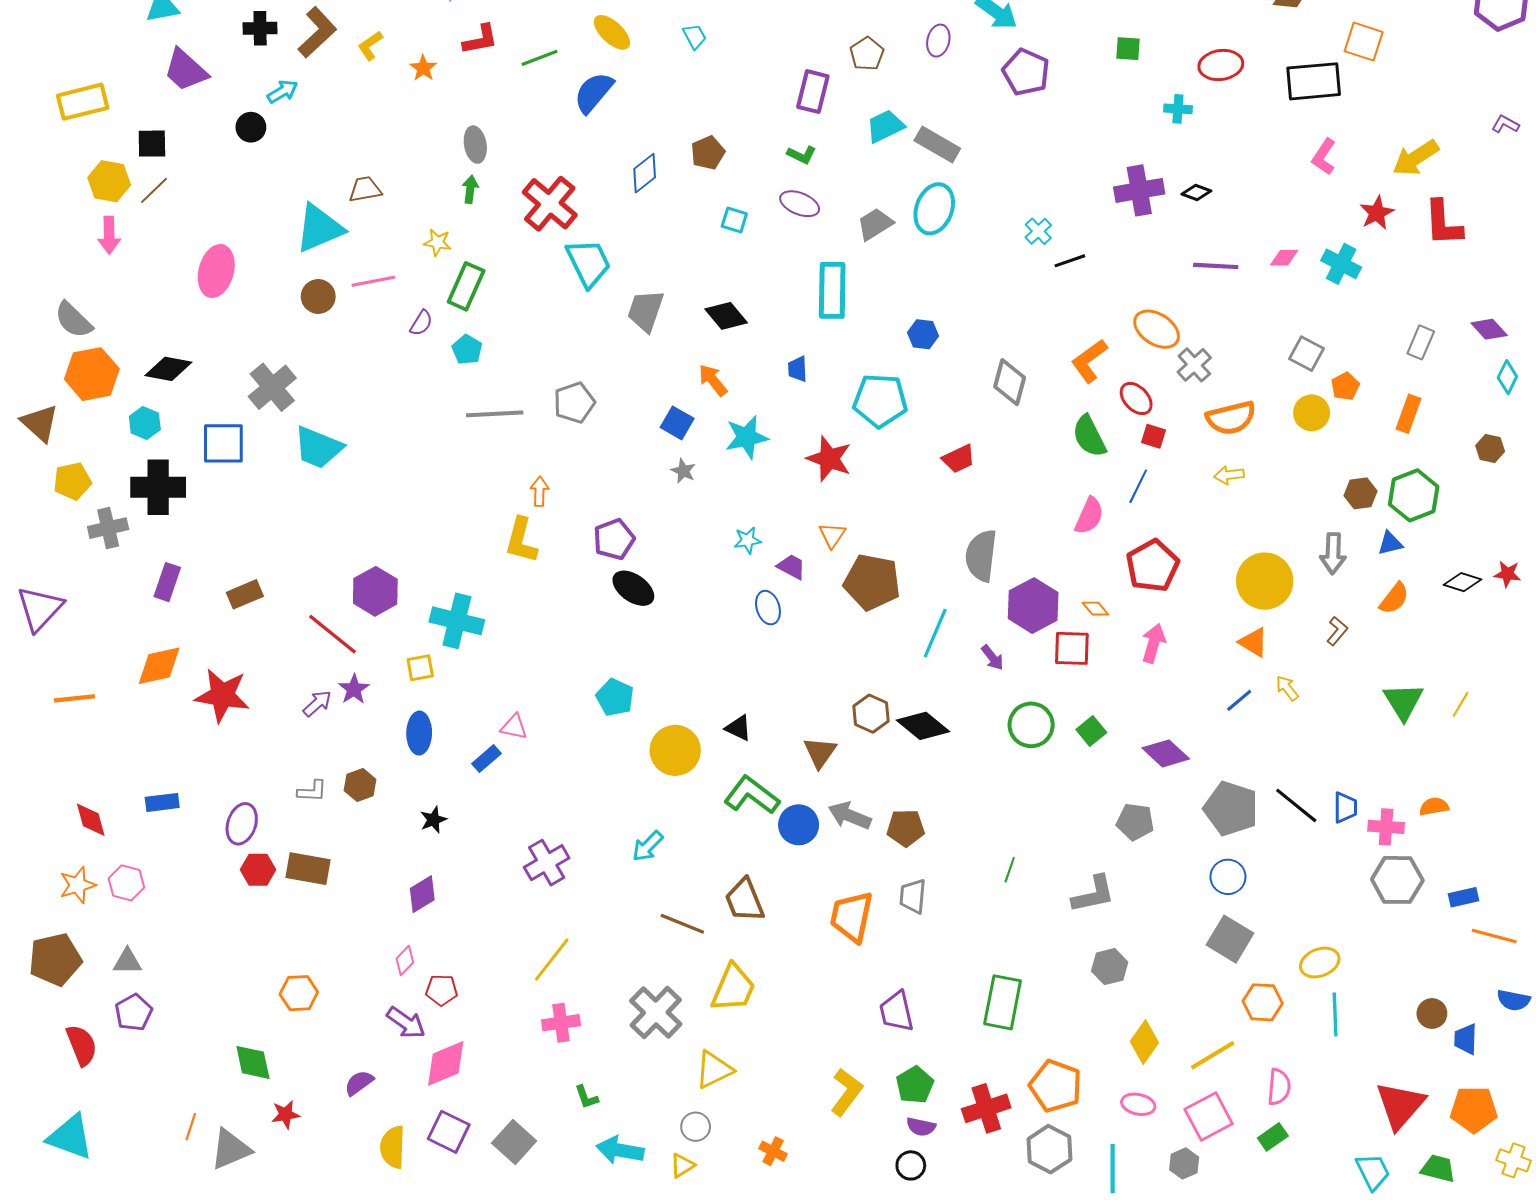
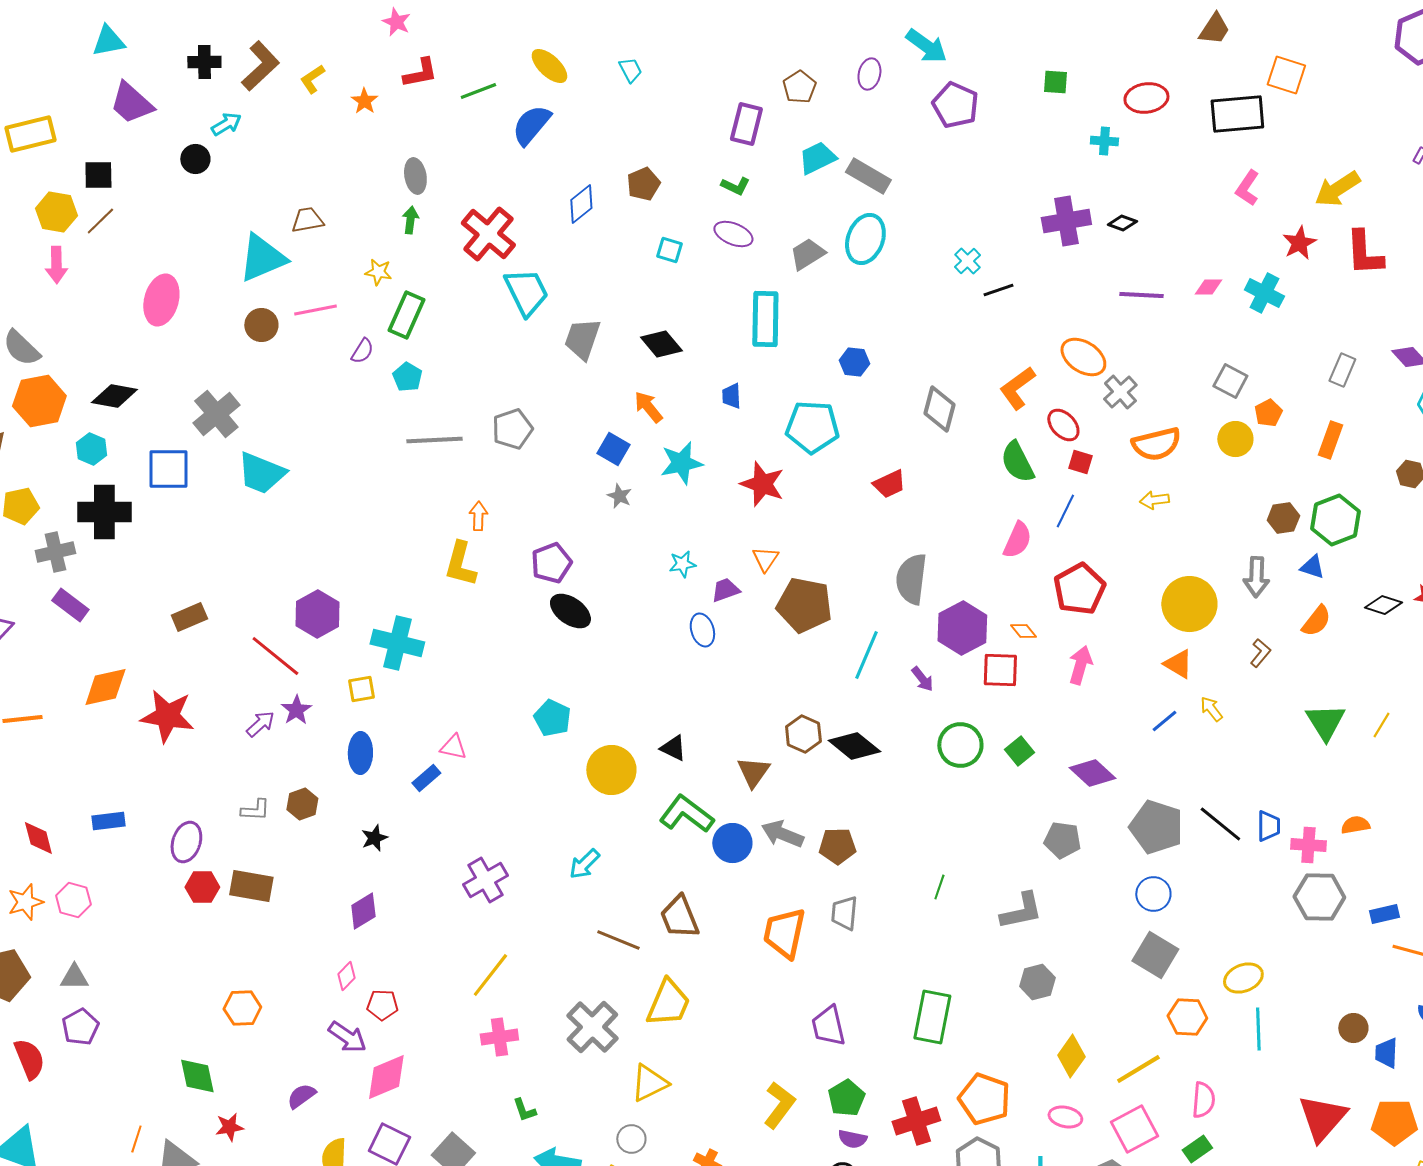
blue triangle: (1390, 543) -> (1312, 567), turned 32
purple trapezoid: (791, 567) -> (725, 590), turned -48
purple rectangle: (167, 582) -> (70, 605), moved, turned -72

